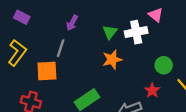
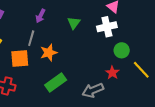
white cross: (136, 32) -> (107, 27), moved
orange star: (112, 60) -> (49, 53), moved

